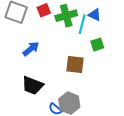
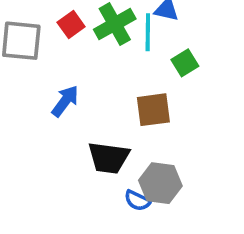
black trapezoid: (33, 85) -> (109, 158), moved

